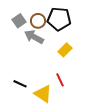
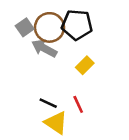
brown circle: (38, 21) -> (49, 27), size x1.5
black line: (20, 84) -> (48, 103), moved

